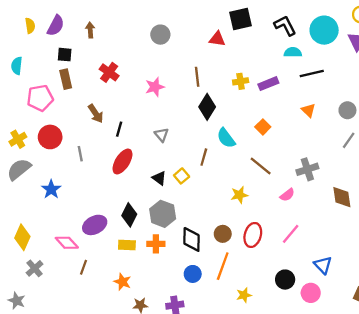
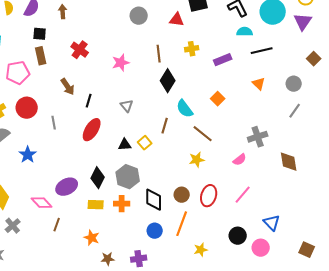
gray circle: (160, 35) -> (139, 16), moved
yellow cross: (241, 81) -> (192, 49), moved
brown line: (261, 166) -> (203, 134), moved
black triangle: (159, 178) -> (125, 145), turned -40

